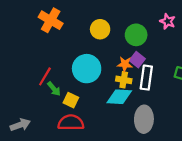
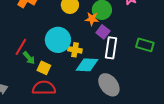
orange star: (125, 64) -> (92, 19), moved
yellow cross: (124, 80) -> (75, 50), moved
gray ellipse: (144, 119) -> (109, 85), turned -40

